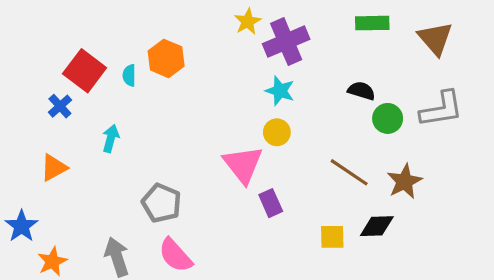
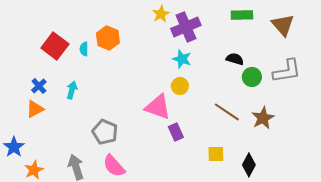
blue cross: (60, 106) -> (39, 86), moved
pink triangle: (243, 165) -> (158, 107), turned -32
black diamond: (377, 226) -> (249, 165), moved, turned -60

